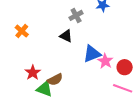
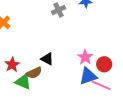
black triangle: (66, 36) -> (47, 59), moved
blue triangle: (92, 54) -> (88, 76), moved

